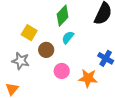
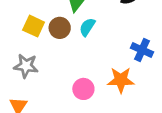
brown circle: (46, 50) -> (60, 28), moved
pink circle: (62, 71) -> (83, 89), moved

